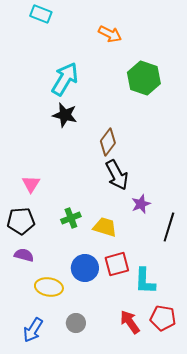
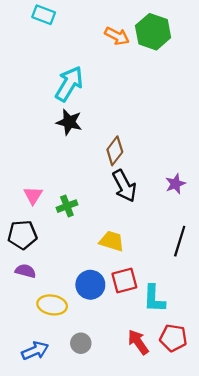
green hexagon: (144, 78) -> (153, 32), moved
purple star: (141, 204) -> (175, 184), moved
green cross: (71, 218) -> (67, 206), moved
blue arrow: (33, 330) -> (35, 351), turned -145

